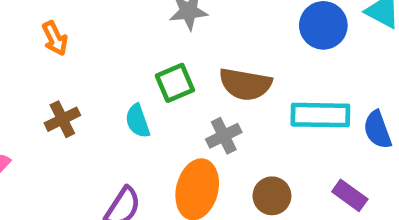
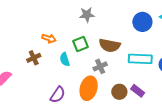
orange arrow: (55, 38) -> (49, 38), moved, turned -48
purple rectangle: (350, 195) -> (138, 91), moved

